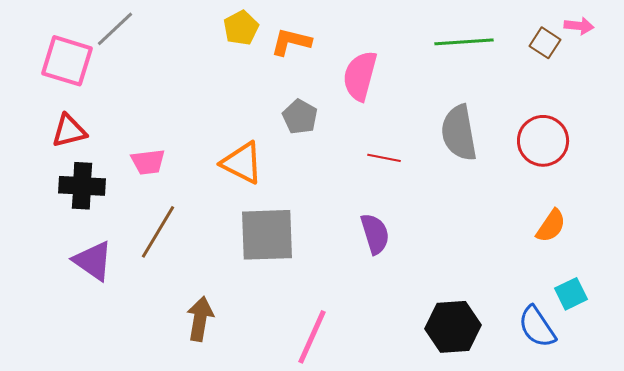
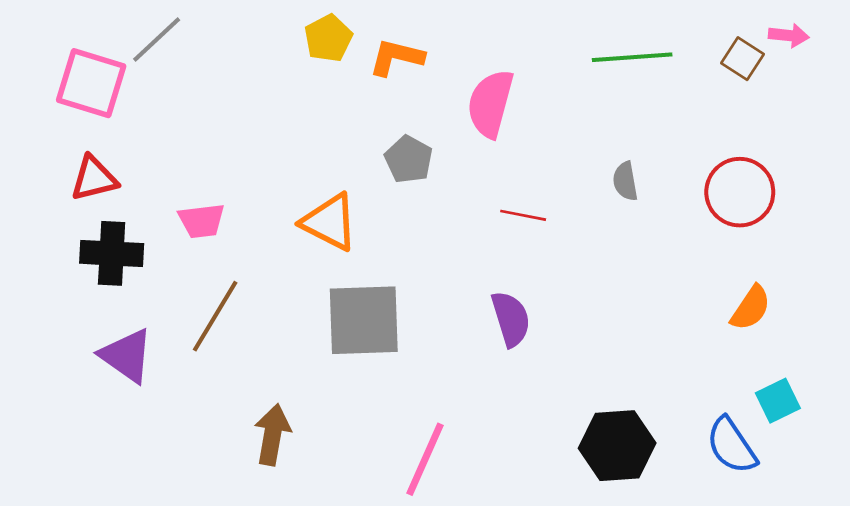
gray semicircle: (459, 133) -> (625, 181), size x0.5

